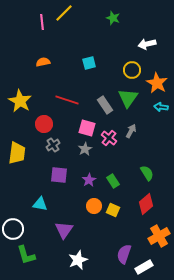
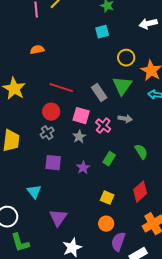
white arrow: (147, 44) -> (148, 24), moved
cyan square: (89, 63) -> (102, 32), moved
red circle: (44, 124) -> (51, 112), moved
gray arrow: (131, 131) -> (125, 119), turned 72
green semicircle: (147, 173) -> (141, 152), moved
green rectangle: (113, 181) -> (109, 159), moved, turned 64
cyan triangle: (40, 204) -> (34, 192), turned 42
orange circle: (94, 206) -> (106, 224), moved

